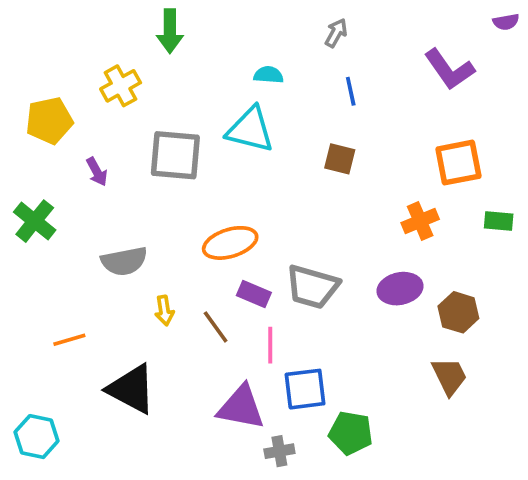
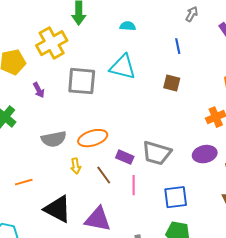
gray arrow: (336, 33) -> (192, 14), moved
cyan semicircle: (268, 75) -> (128, 26), moved
yellow cross: (121, 86) -> (52, 43), size x1.4
orange ellipse: (230, 243) -> (93, 138), moved
blue square: (305, 389) -> (176, 197), moved
purple triangle: (241, 407) -> (98, 219), moved

